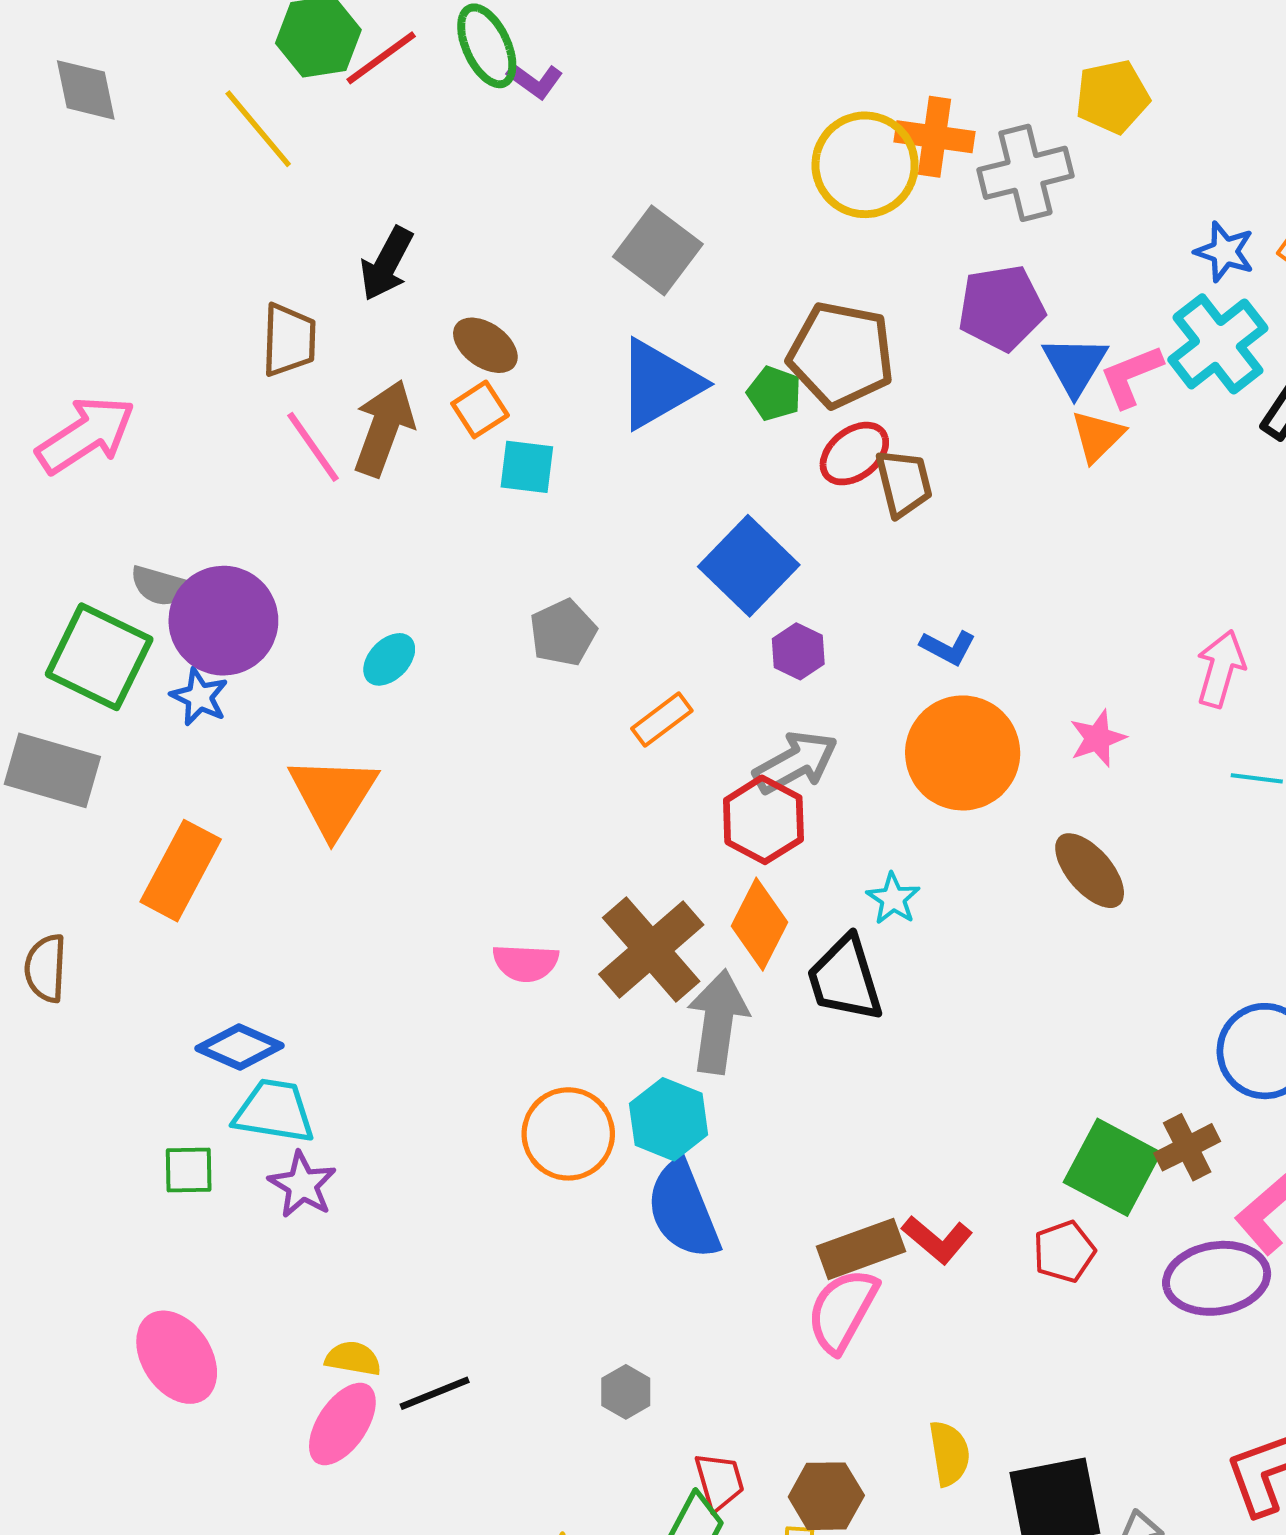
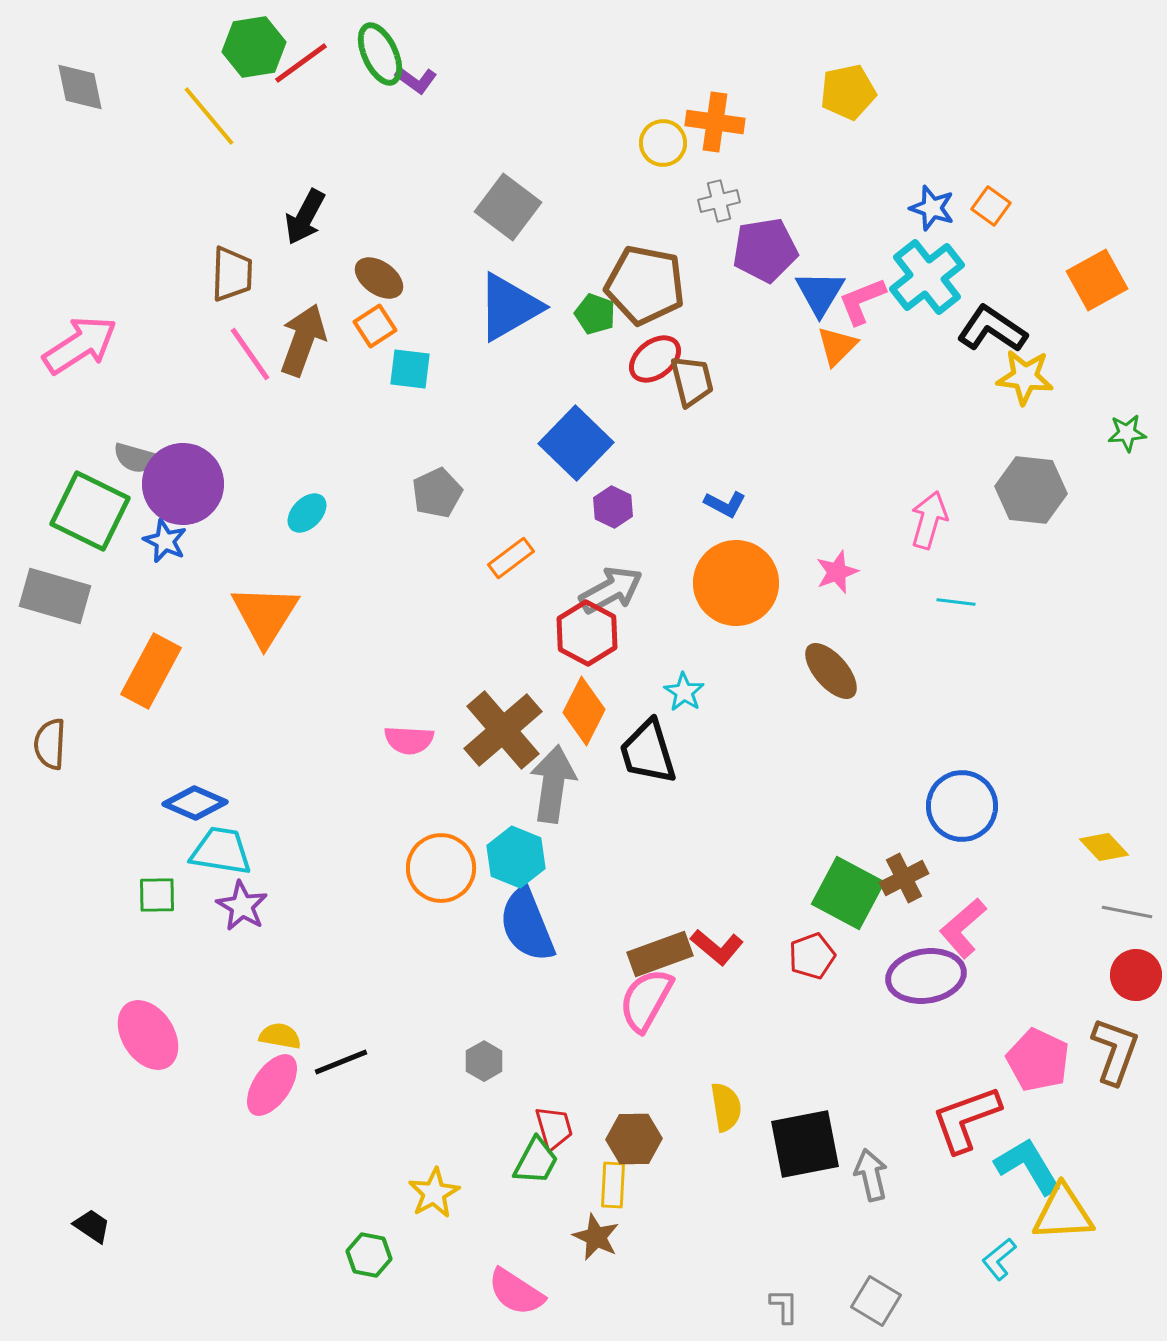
yellow circle: (865, 165) -> (663, 143), size x0.6
gray cross: (1025, 173) -> (719, 201), moved, size x0.6

